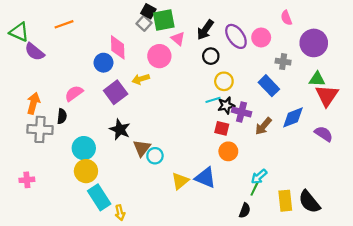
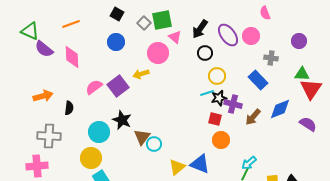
black square: (148, 11) -> (117, 14), moved
pink semicircle: (286, 18) -> (265, 13), moved
purple circle: (314, 43) -> (299, 41), size x0.6
pink diamond: (118, 47) -> (72, 57), moved
blue circle: (103, 63) -> (116, 42), moved
pink semicircle: (74, 93) -> (94, 87), moved
orange arrow: (33, 103) -> (43, 96), turned 60
gray cross: (40, 129) -> (49, 136), moved
cyan circle: (84, 148) -> (99, 132), moved
pink cross: (27, 180) -> (37, 166), size x1.5

